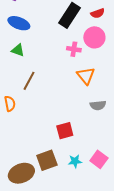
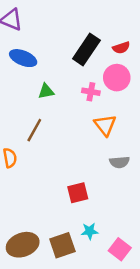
green triangle: (18, 50) -> (46, 91), moved, turned -32
pink square: (99, 159) -> (120, 249), moved
brown square: (47, 160) -> (62, 245), moved

